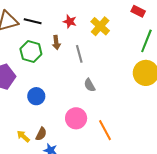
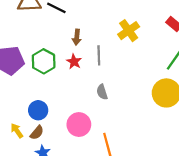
red star: (70, 21) -> (74, 62), moved
green hexagon: (31, 51) -> (44, 61), moved
blue circle: (36, 96) -> (38, 110), moved

